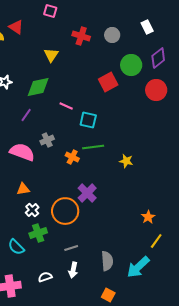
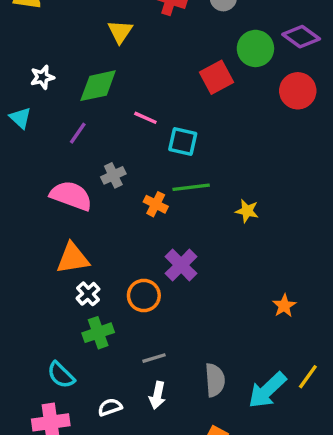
purple diamond: (158, 58) -> (301, 37), turned 75
orange triangle: (23, 189) -> (73, 258), size x1.5
orange circle: (65, 211) -> (144, 295), size x0.7
yellow line: (156, 241) -> (308, 377), moved
cyan semicircle: (16, 247) -> (61, 375), moved

